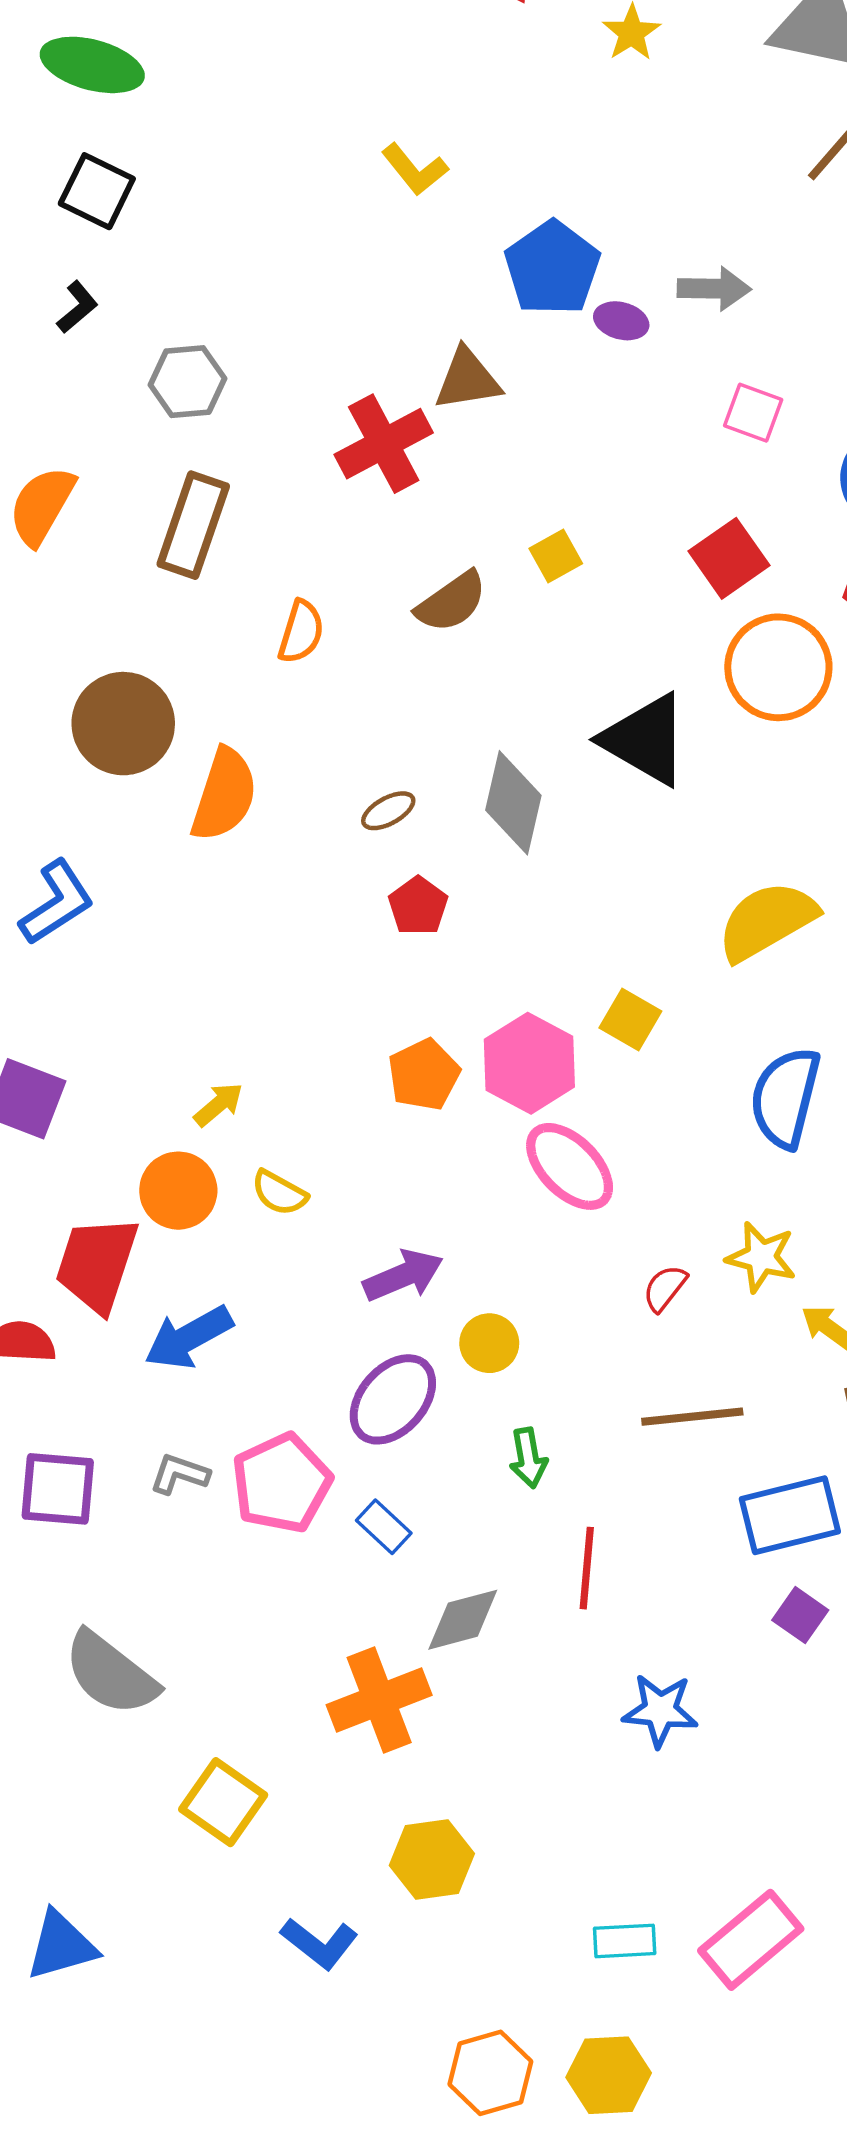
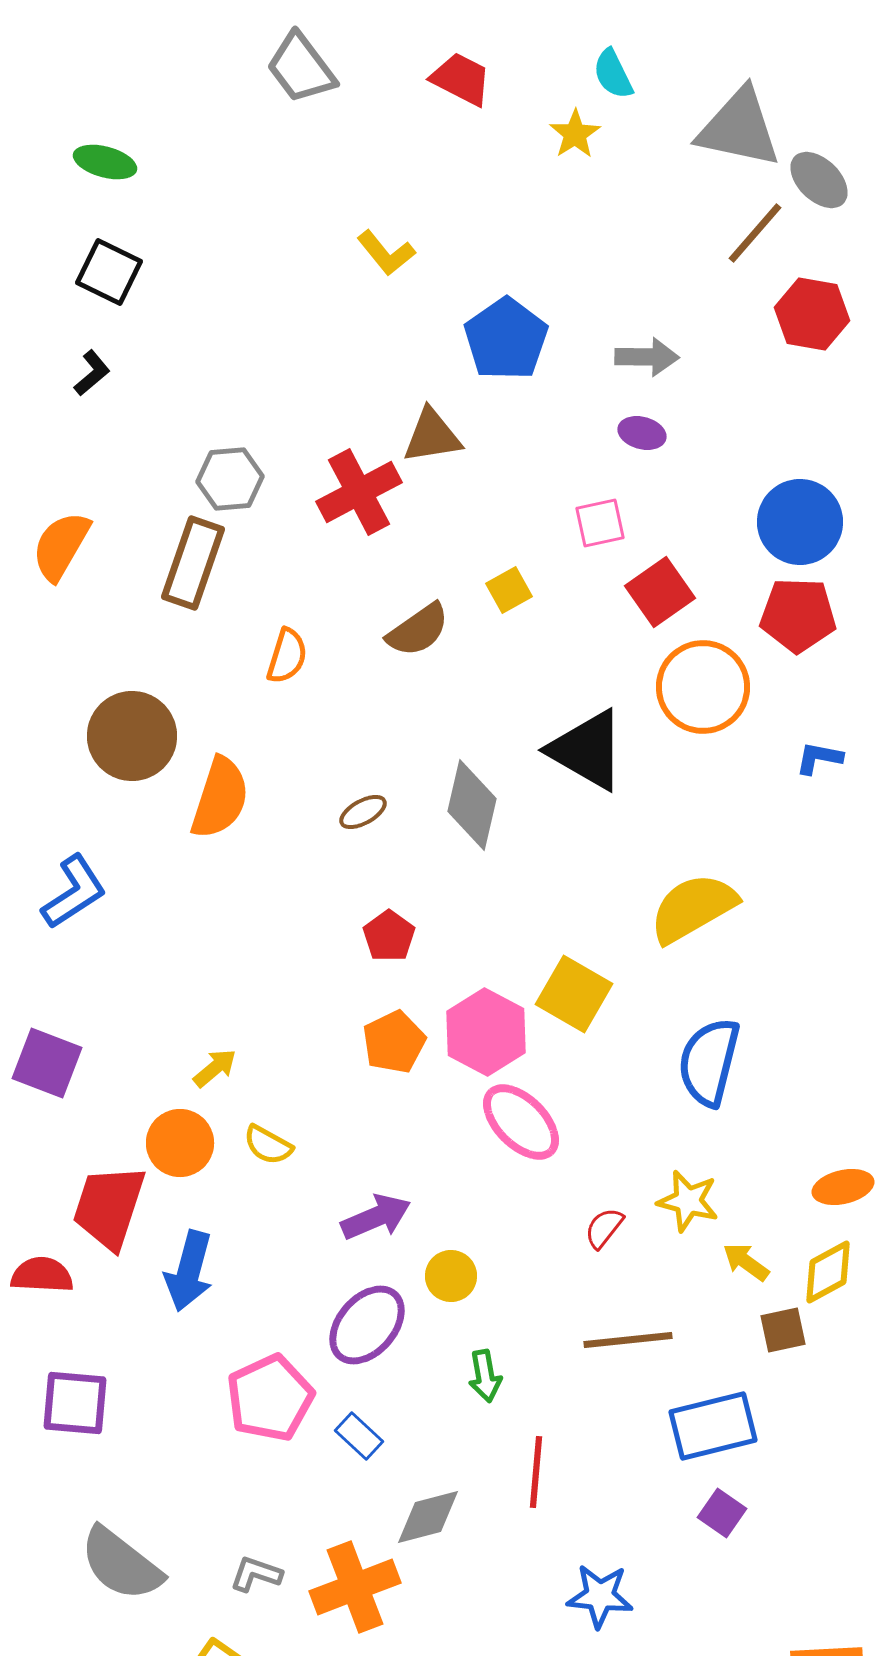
green ellipse: (92, 65) -> (105, 162), size x0.7
purple ellipse: (621, 321) -> (642, 433), moved
gray hexagon: (187, 382) -> (230, 479), moved
pink square: (753, 413) -> (600, 523), moved, turned -32
red pentagon: (418, 906) -> (389, 936), moved
yellow square: (630, 1020) -> (574, 994), size x1.4
blue arrow: (189, 1337) -> (189, 1271), turned -46
gray L-shape: (179, 1474) -> (256, 1574), moved

